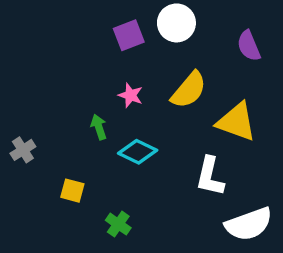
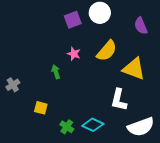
cyan diamond: (138, 152) -> (93, 125), moved

